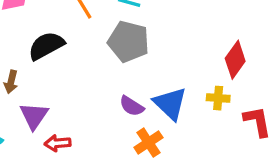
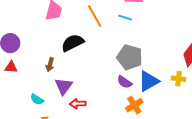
gray pentagon: (128, 42) -> (130, 57), moved
blue triangle: (170, 104) -> (149, 81), turned 45

